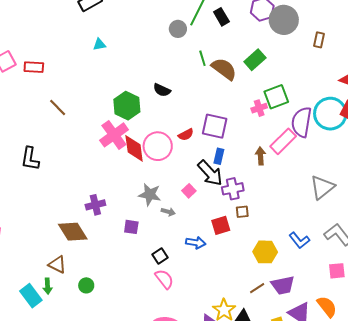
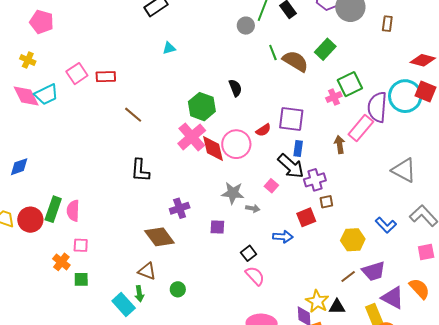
black semicircle: (162, 90) -> (235, 88), turned -132
black L-shape: (30, 159) -> (140, 170), moved
gray triangle: (322, 187) -> (404, 170), turned -48

